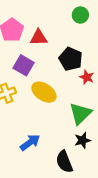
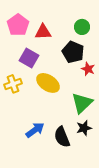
green circle: (80, 15) -> (82, 27), moved
black semicircle: (64, 162) -> (62, 137), moved

